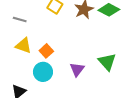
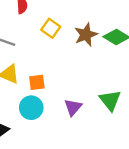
orange square: (46, 51) -> (37, 82), turned 32

